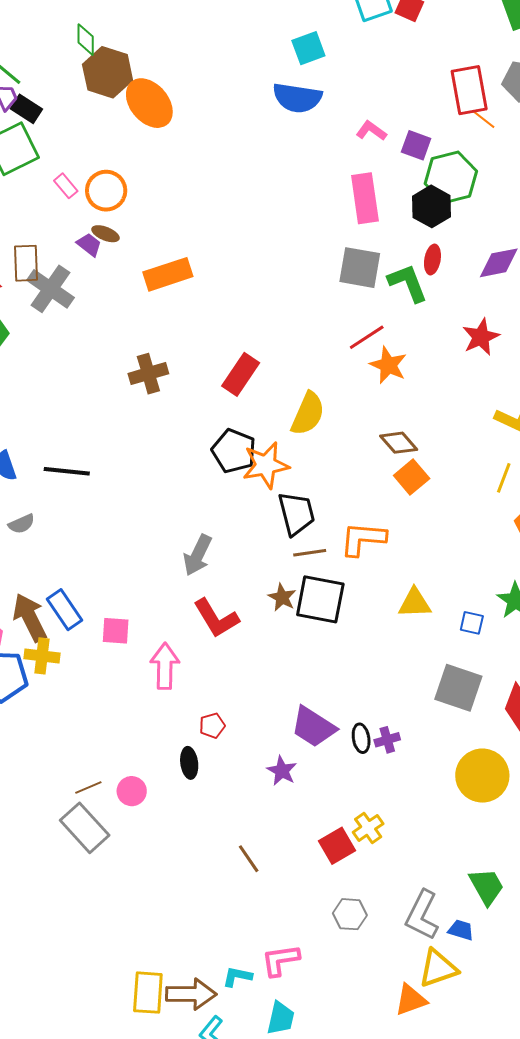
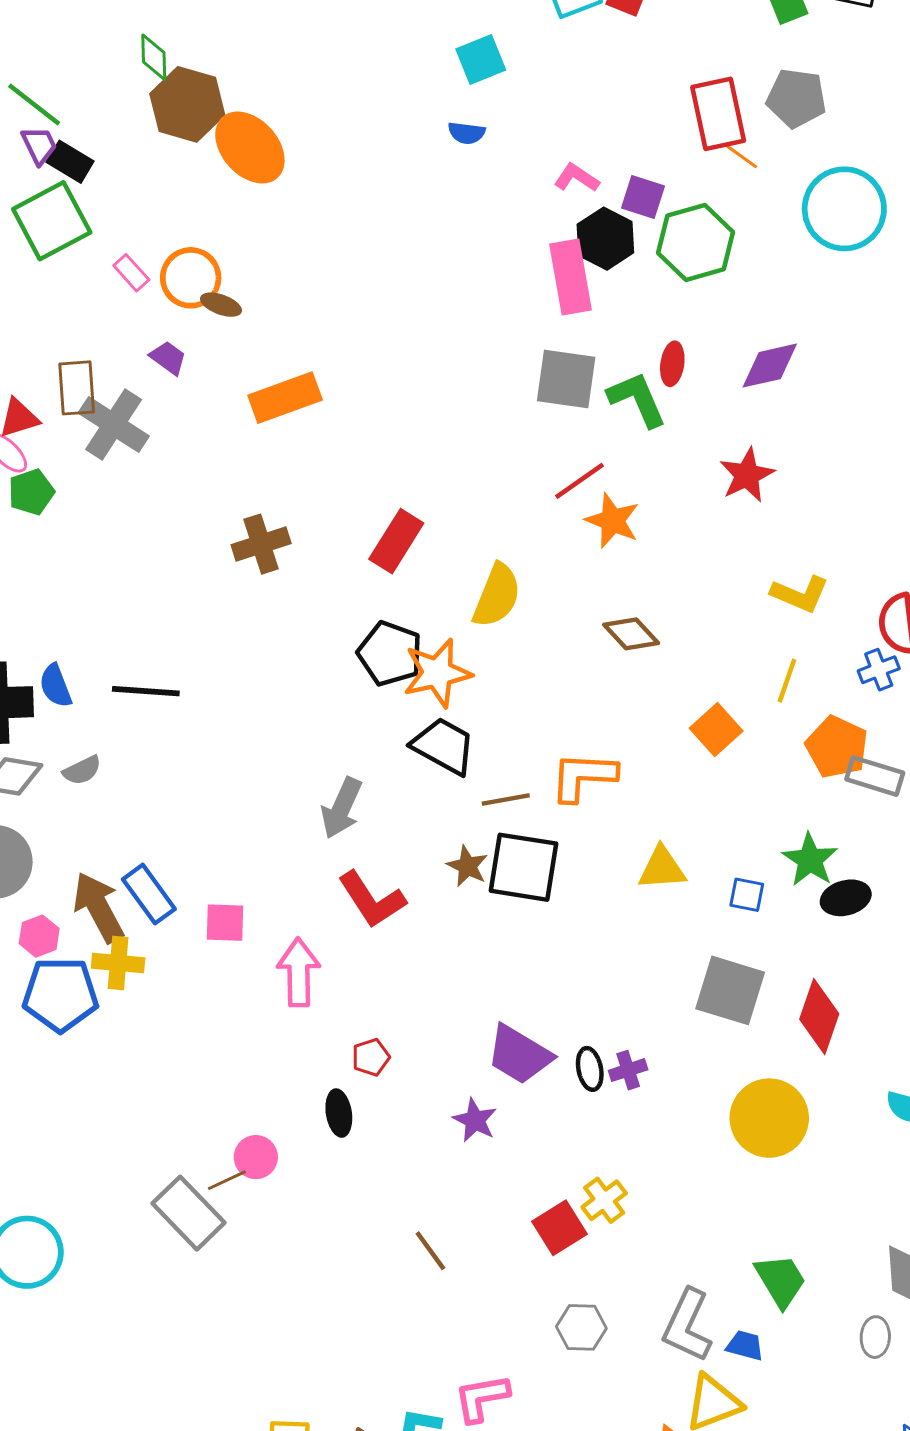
blue semicircle: (297, 98) -> (467, 133), size x0.5
black hexagon: (432, 206) -> (605, 239), moved
brown ellipse: (106, 234) -> (221, 305), moved
orange square: (412, 477) -> (716, 730), moved
black trapezoid: (296, 513) -> (444, 746), moved, turned -45
brown line: (88, 788) -> (227, 1180), moved

